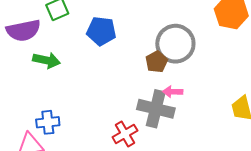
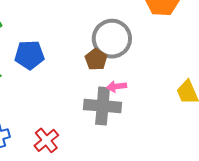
blue pentagon: (101, 31) -> (29, 55), moved
red cross: (125, 134) -> (46, 140), moved

